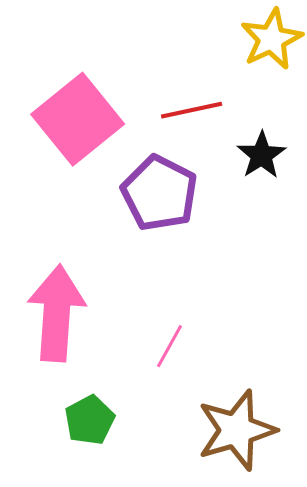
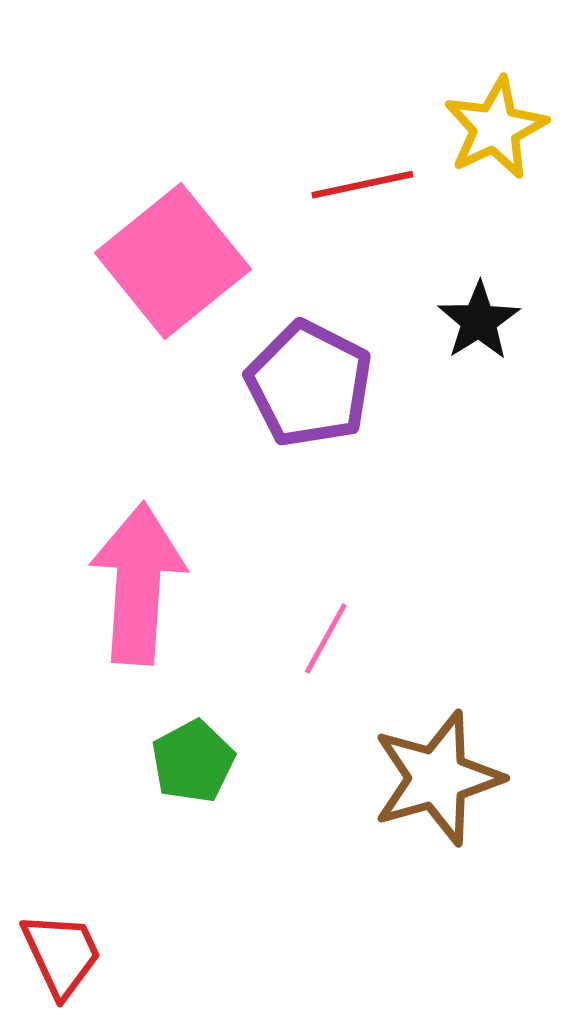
red line: (192, 110) -> (362, 185), moved

